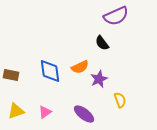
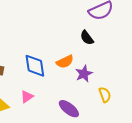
pink triangle: (45, 112) -> (27, 97), moved

